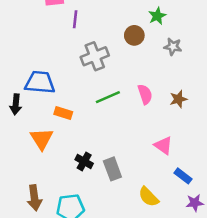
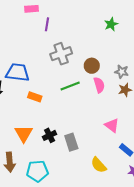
brown circle: (134, 35) -> (92, 66), moved
gray star: (173, 47) -> (122, 72), moved
orange triangle: (42, 139) -> (24, 134), moved
black cross: (84, 161) -> (50, 135), turned 32

